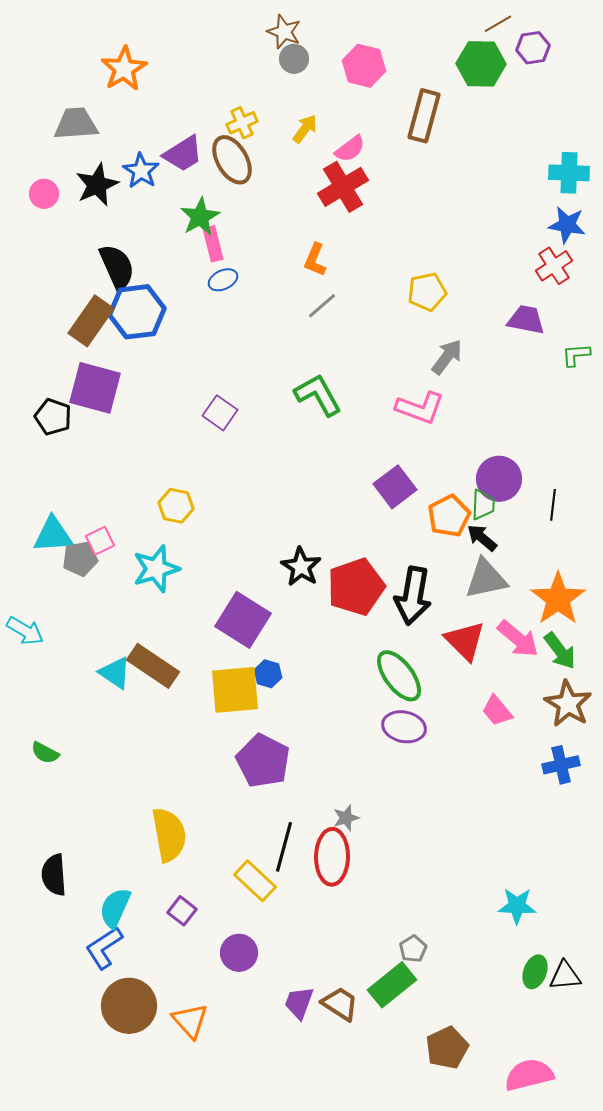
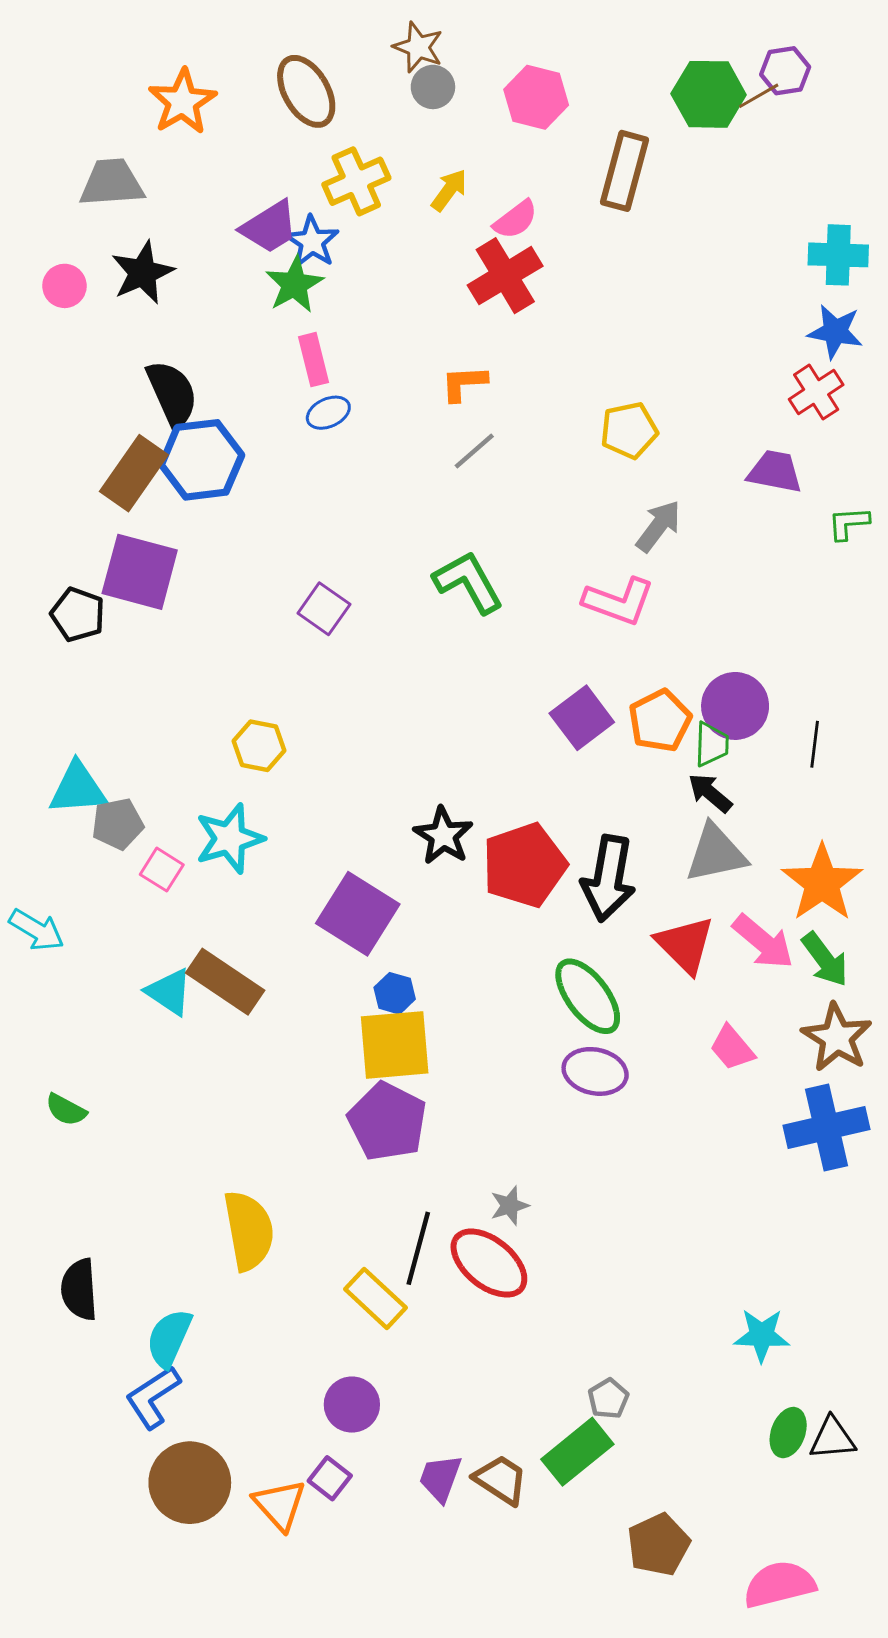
brown line: (498, 24) -> (759, 96), moved
yellow cross: (242, 123) -> (356, 181), size x1.4
brown ellipse: (232, 160) -> (306, 91), moved
blue star: (141, 171) -> (312, 242), moved
green star: (200, 217) -> (294, 284), moved
orange L-shape: (315, 260) -> (464, 383), turned 64
orange pentagon: (449, 516) -> (660, 721), moved
pink square: (100, 541) -> (162, 870), moved, turned -32
yellow square: (235, 690) -> (395, 1045), moved
blue cross: (561, 765) -> (826, 1127), size x1.5
red ellipse: (332, 857) -> (489, 1263), turned -52
purple square: (182, 911) -> (330, 1478), moved

